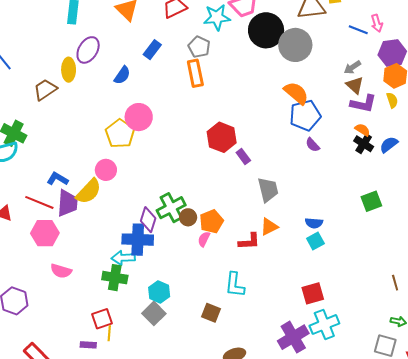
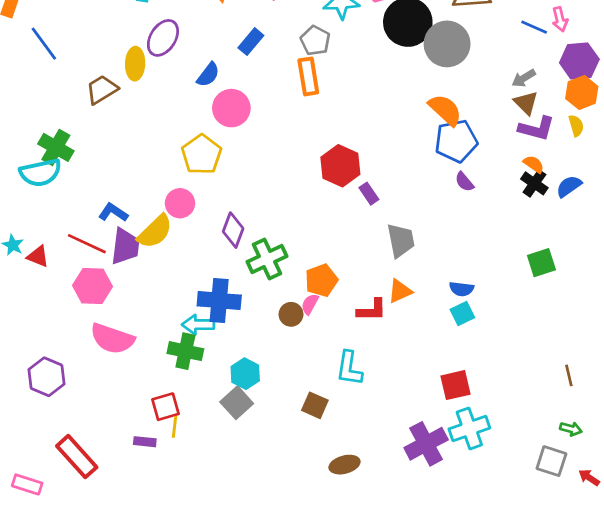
pink circle: (139, 117) -> (231, 108), moved
brown circle: (188, 217) -> (291, 314), moved
purple diamond: (148, 220) -> (233, 230), moved
pink semicircle: (61, 271) -> (112, 339), size x1.5

